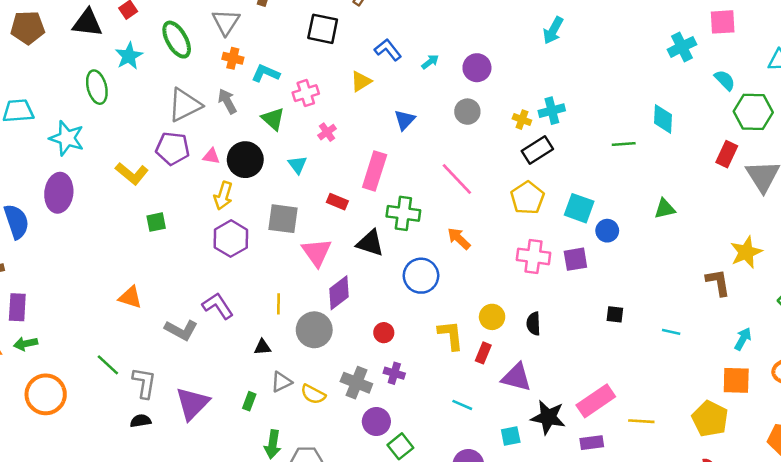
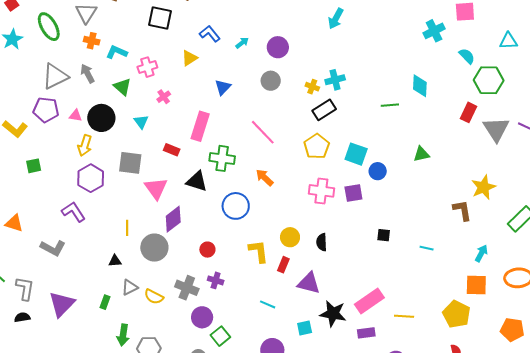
purple L-shape: (218, 306) -> (73, 212), moved

